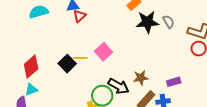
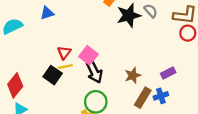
red triangle: (80, 16) -> (64, 53), moved
black arrow: (118, 86) -> (94, 72), moved, turned 45

